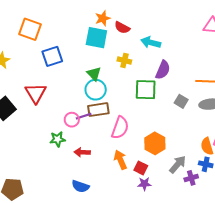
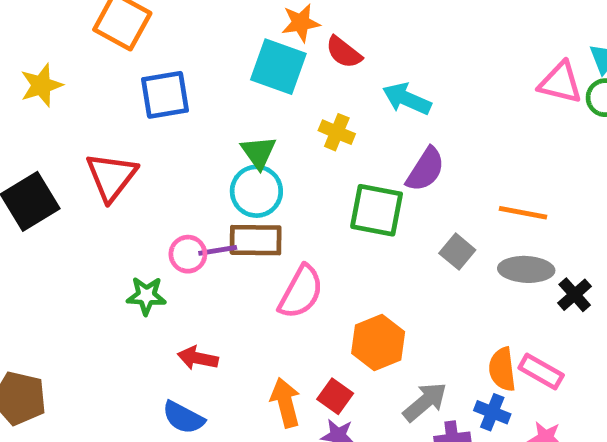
red arrow: (82, 152) -> (198, 358), moved
orange arrow: (120, 160) -> (285, 403), moved

